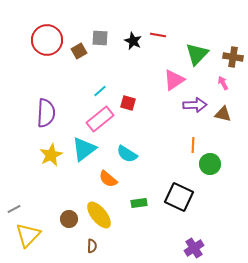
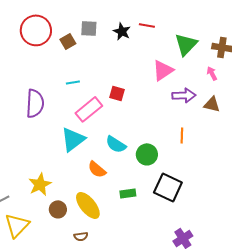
cyan line: (100, 91) -> (73, 82), moved, turned 32
yellow star: (51, 155) -> (40, 184), moved
green circle: (210, 164) -> (147, 154), moved
brown semicircle: (92, 246) -> (81, 236), turned 80

